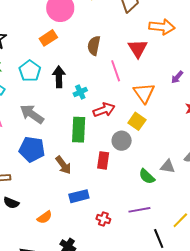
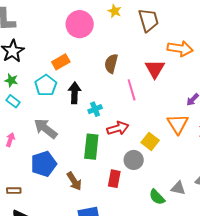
orange rectangle: (48, 38) -> (61, 62), moved
orange triangle: (144, 93) -> (178, 124), moved
blue pentagon: (32, 149) -> (44, 164), turned -30

